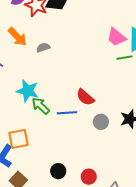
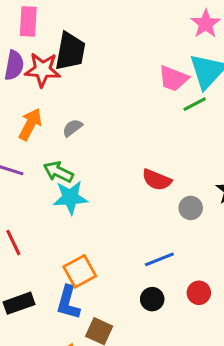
orange arrow: (17, 37) -> (30, 124), turned -90
green arrow: (41, 106) -> (58, 172), moved
blue line: (67, 113) -> (159, 259), moved

